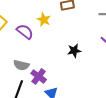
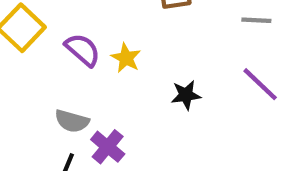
yellow star: (44, 20) -> (126, 58), moved

